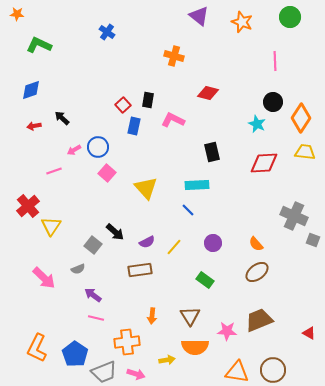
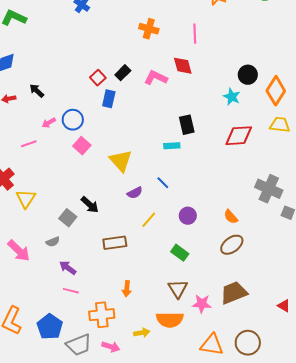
pink line: (275, 61) -> (195, 34), moved
red diamond: (208, 93) -> (183, 66), turned 60
black rectangle: (148, 100) -> (123, 73), turned 35
pink L-shape: (173, 120) -> (156, 78), moved
cyan rectangle: (197, 185) -> (172, 146), moved, size x0.7
purple semicircle: (147, 242) -> (135, 193), moved
brown triangle: (190, 316) -> (178, 289), moved

